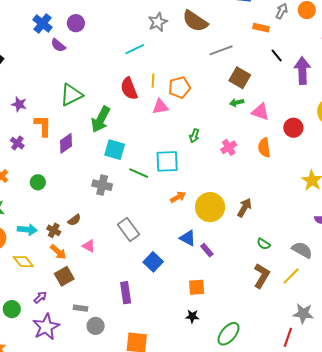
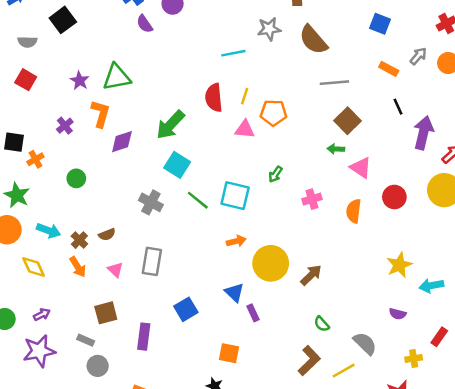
green triangle: (71, 95) -> (117, 77), moved
gray rectangle: (129, 229) -> (152, 261), moved, turned 30
brown square: (64, 276) -> (106, 313), moved

